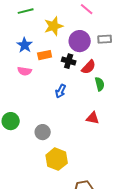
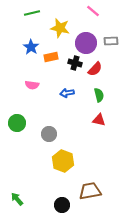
yellow star: (54, 26) -> (60, 28), turned 30
pink semicircle: (25, 71) -> (32, 85), moved
green semicircle: (100, 84) -> (99, 95), moved
blue arrow: (61, 91) -> (67, 93), turned 56

